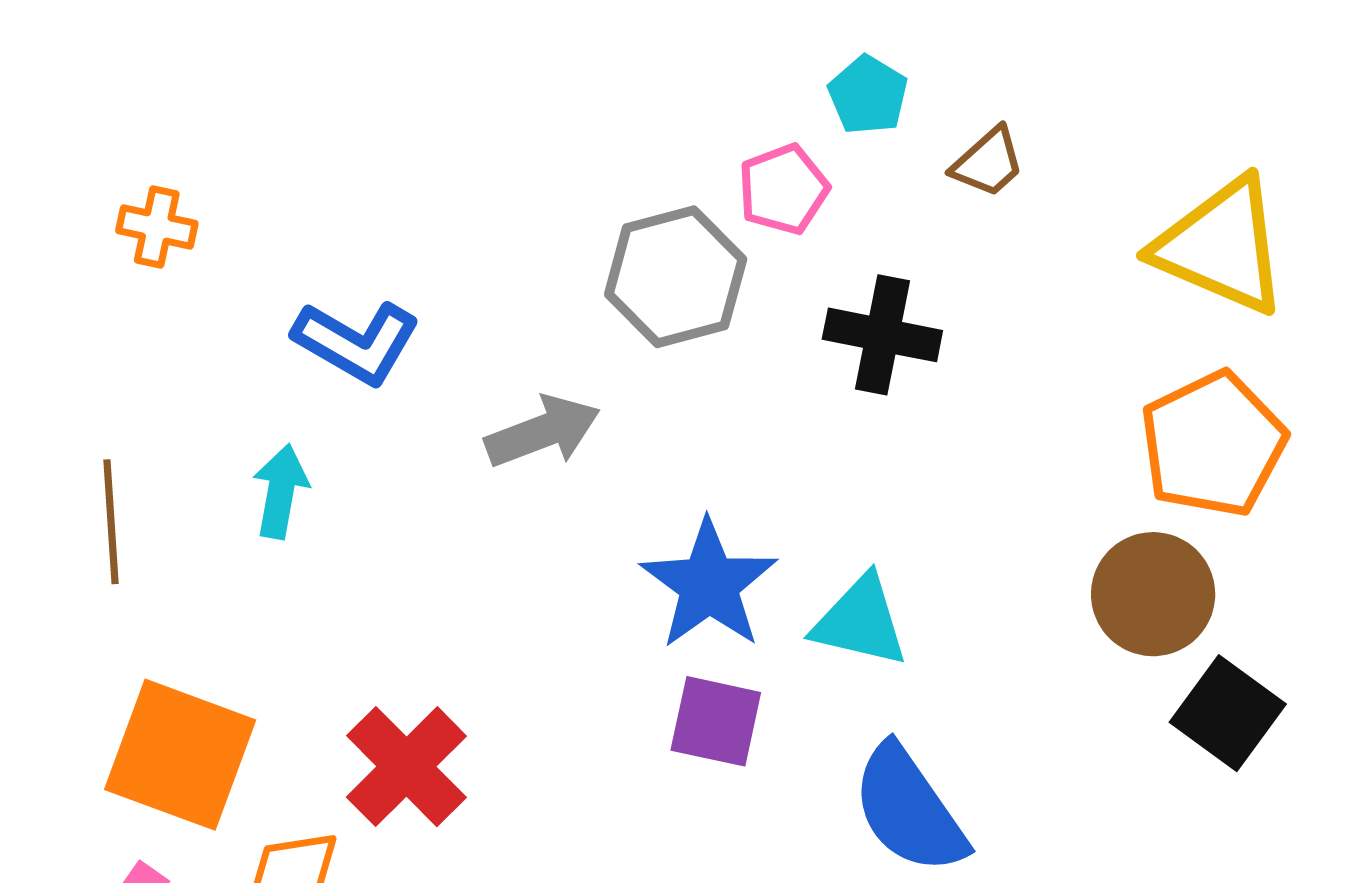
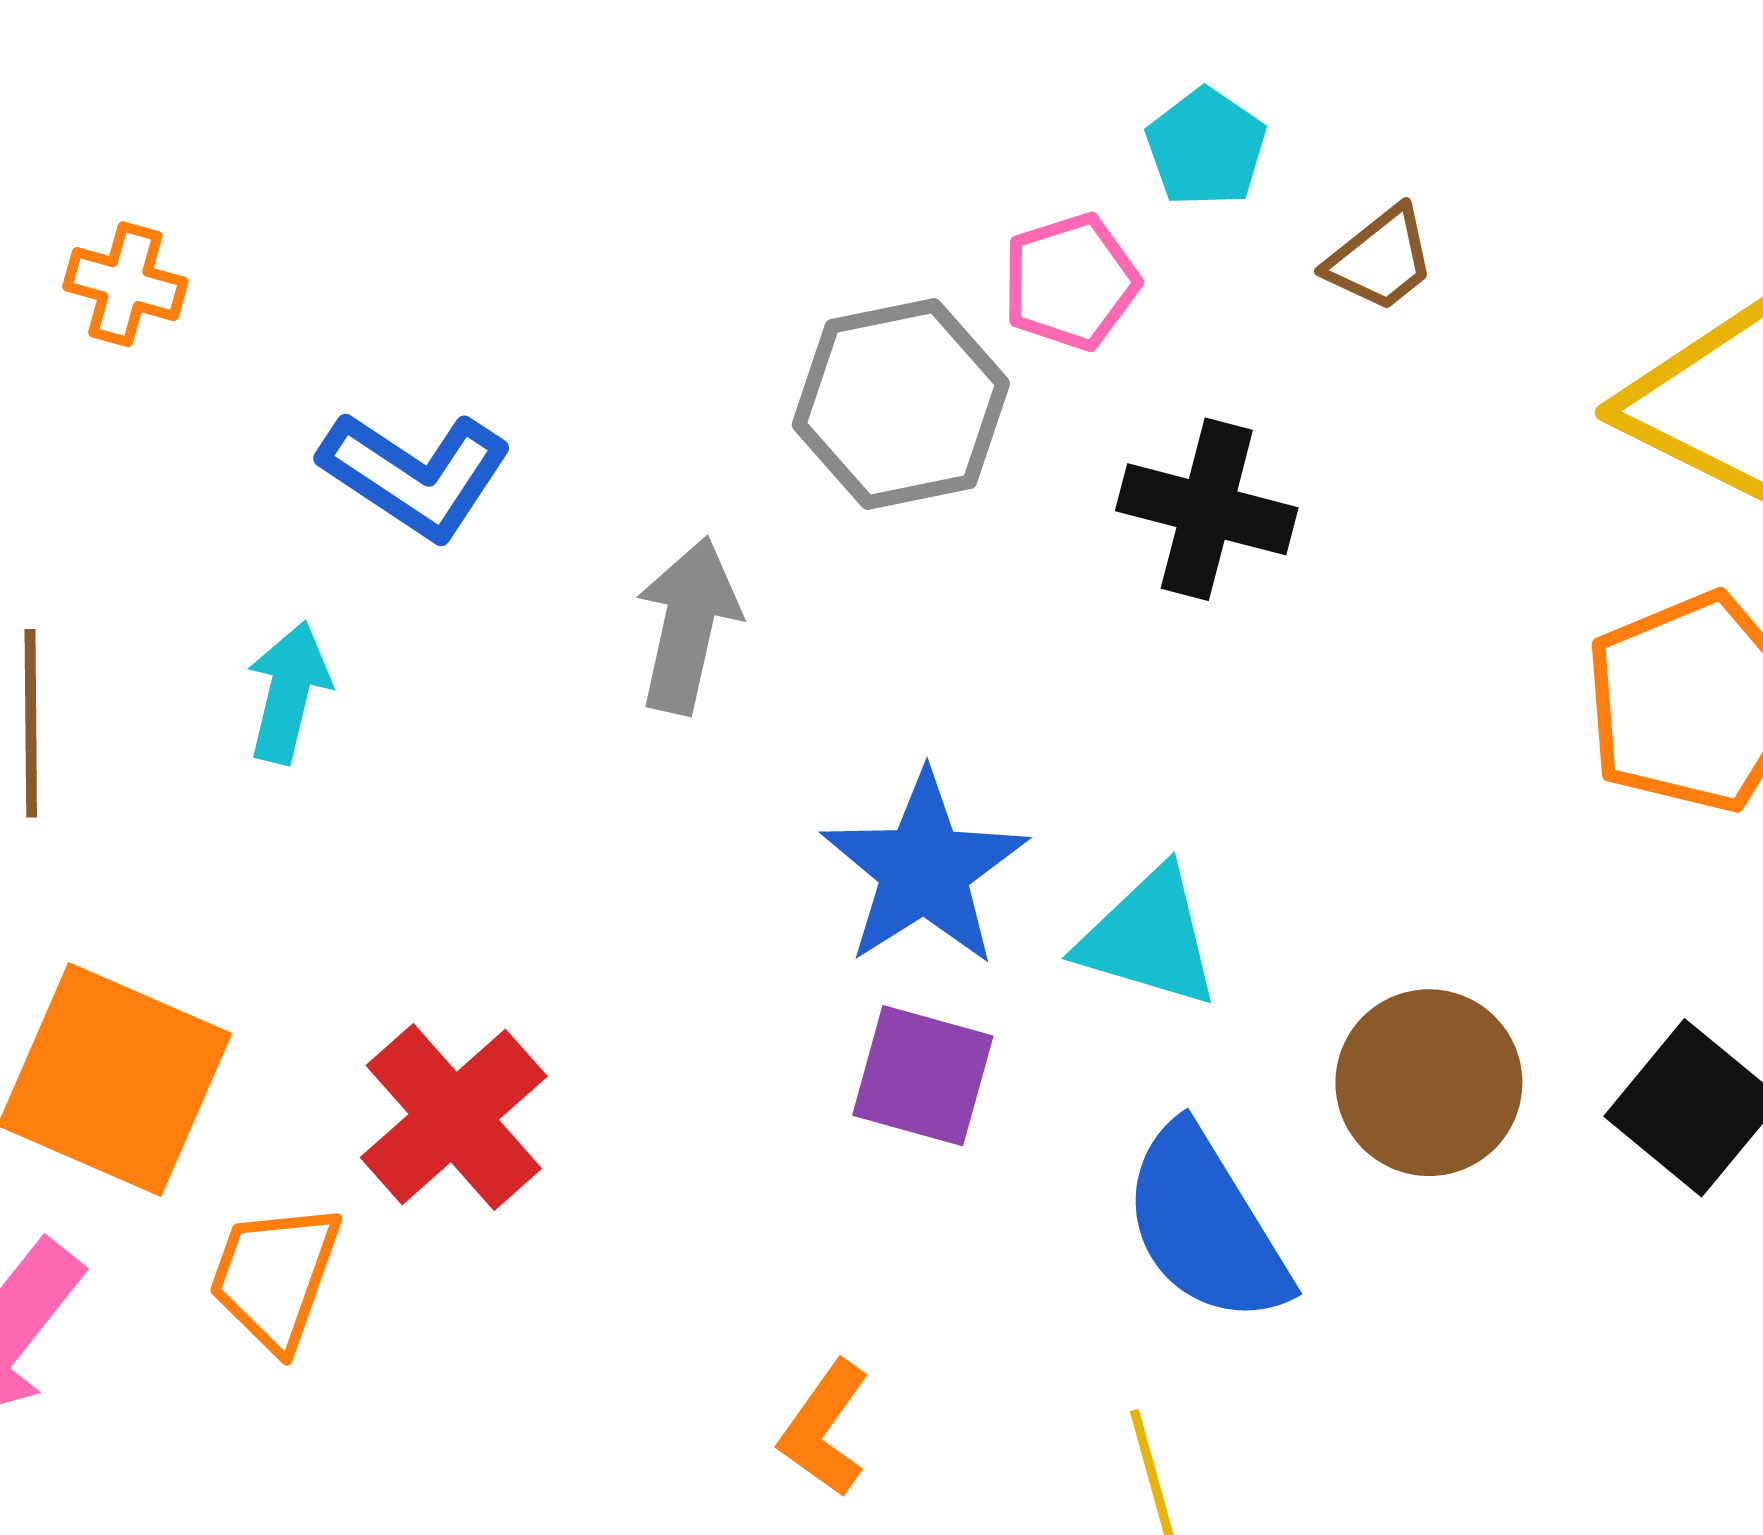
gray arrow: (543, 432) -> (688, 625), turned -60
brown circle: (1153, 594) -> (1429, 1083), moved

